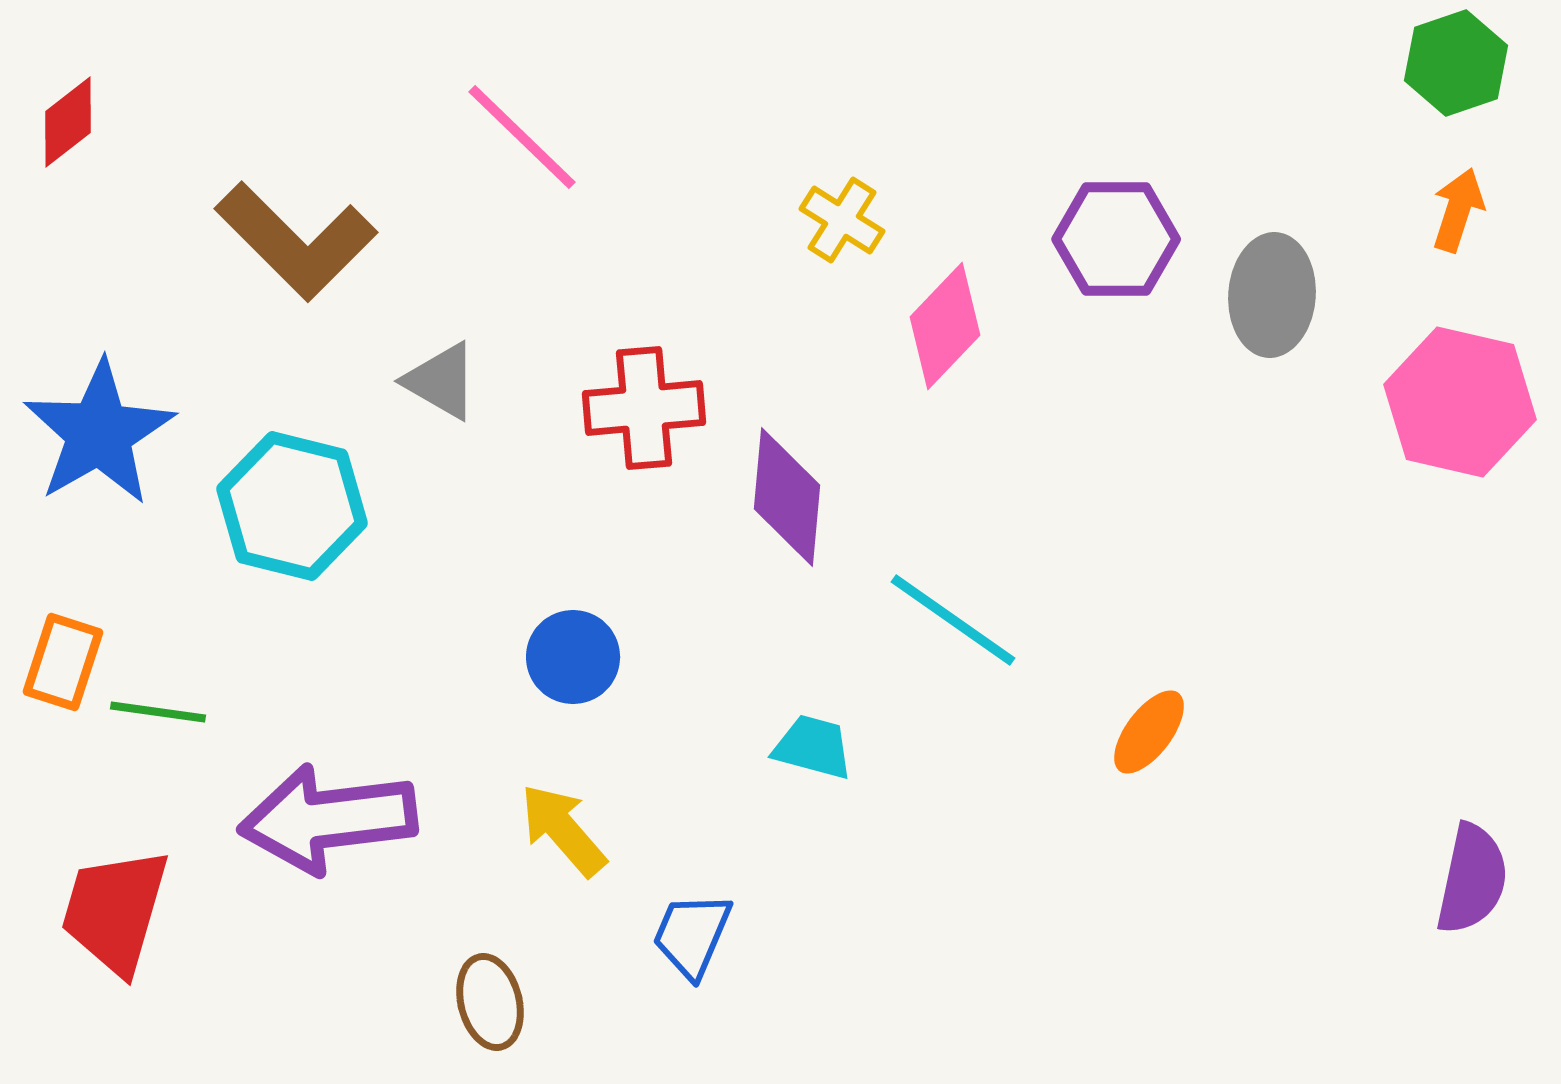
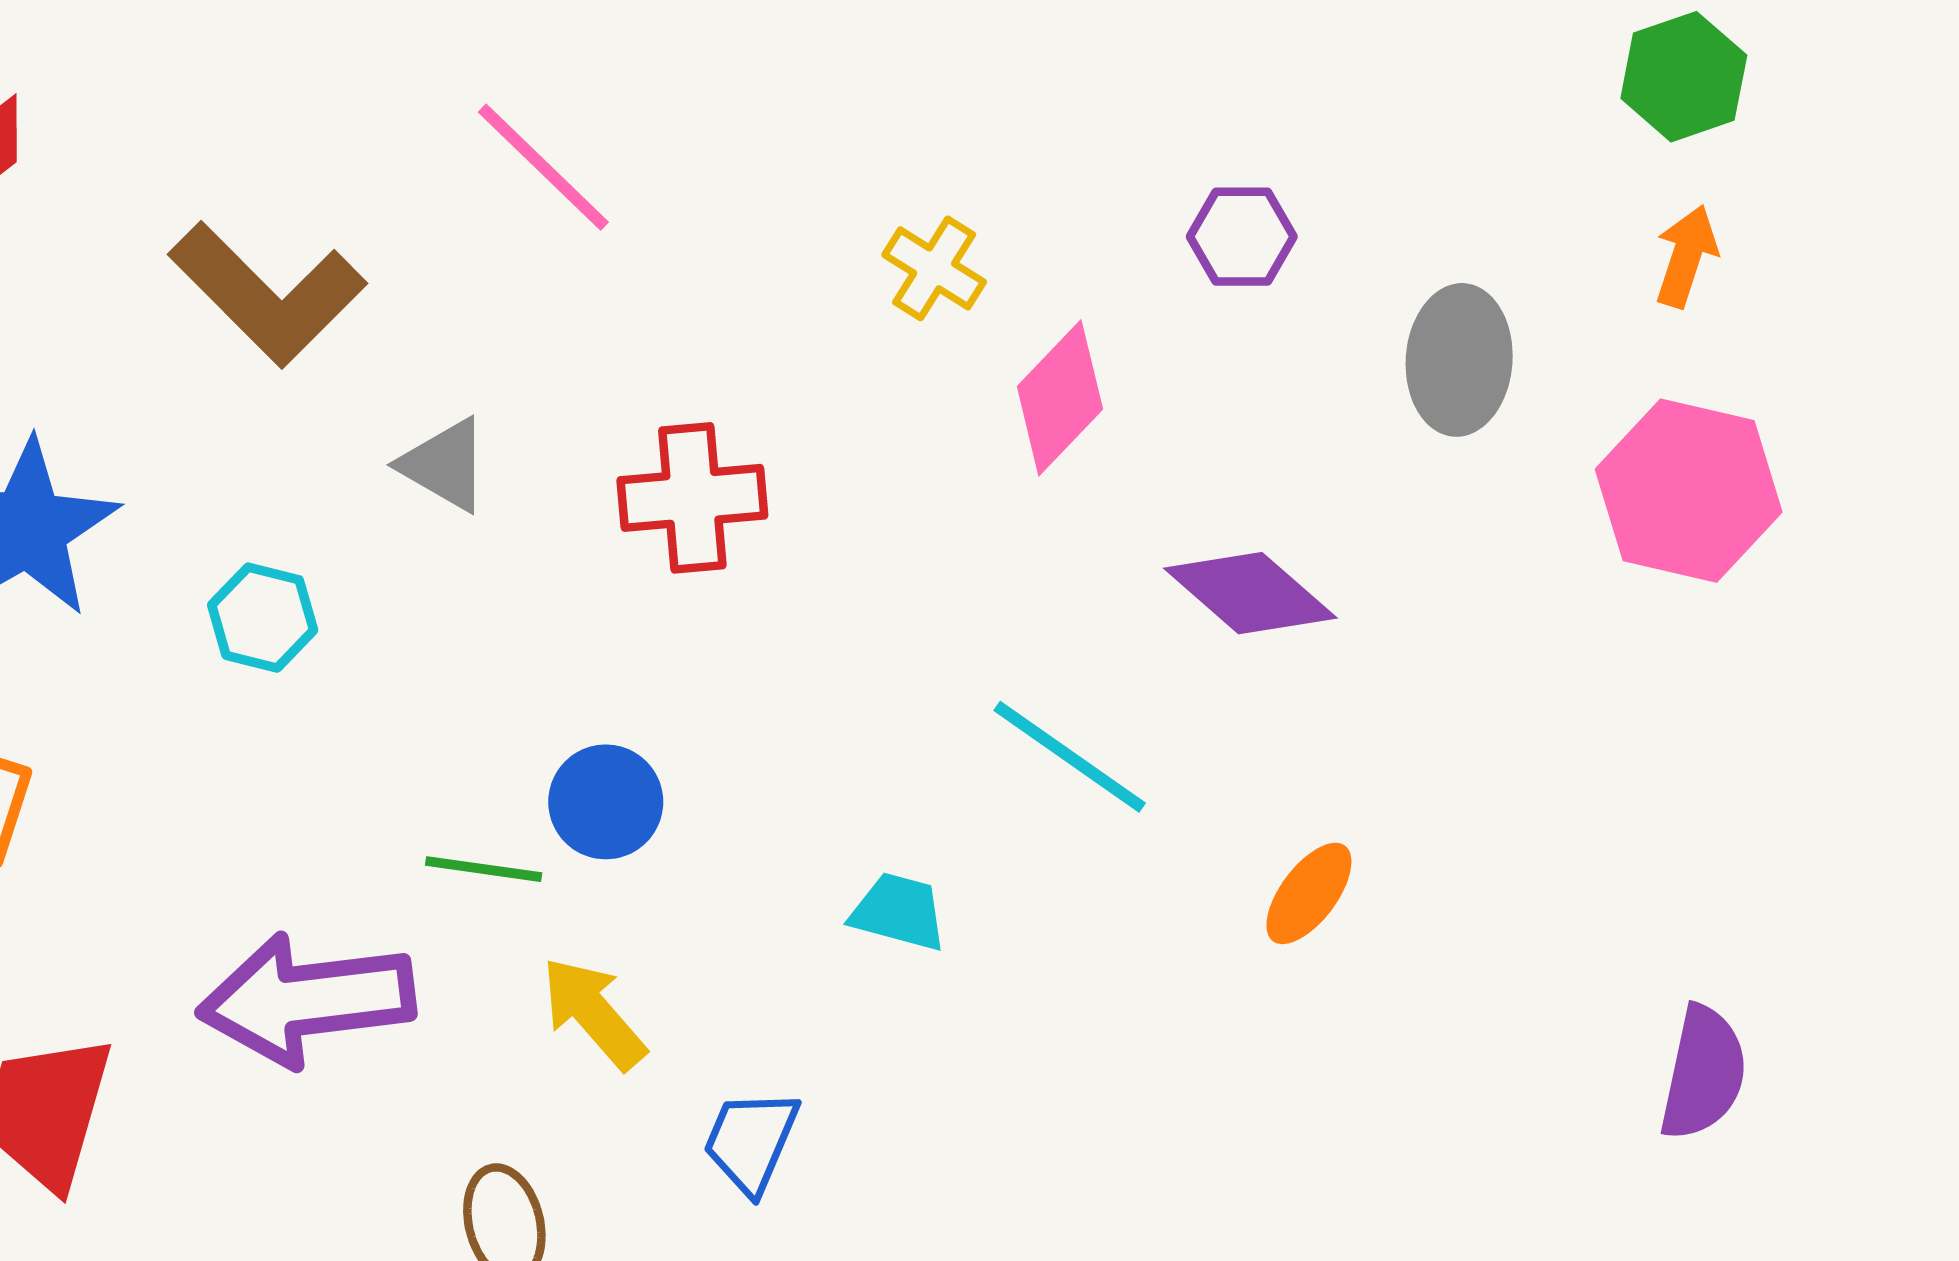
purple hexagon: (1116, 239) -> (1242, 237), moved, size x0.7
purple diamond: (787, 497) -> (1250, 593), moved, turned -54
cyan hexagon: (292, 506) -> (263, 618), size x0.6
green line: (158, 712) -> (484, 869), moved

